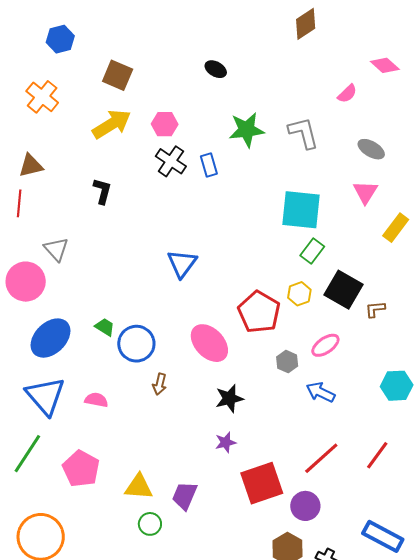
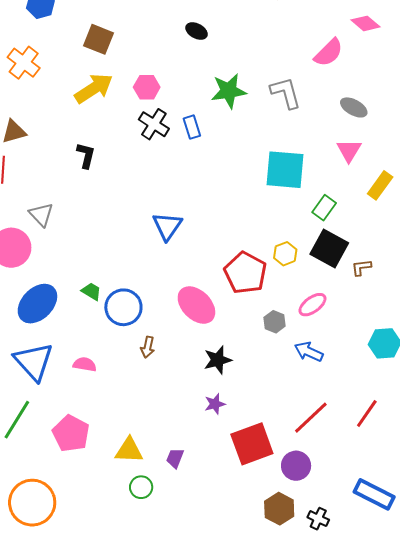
pink semicircle: (347, 94) -> (329, 53), size x1.5
green rectangle: (312, 251) -> (324, 208), moved
purple trapezoid: (185, 496) -> (175, 458), size x0.7

